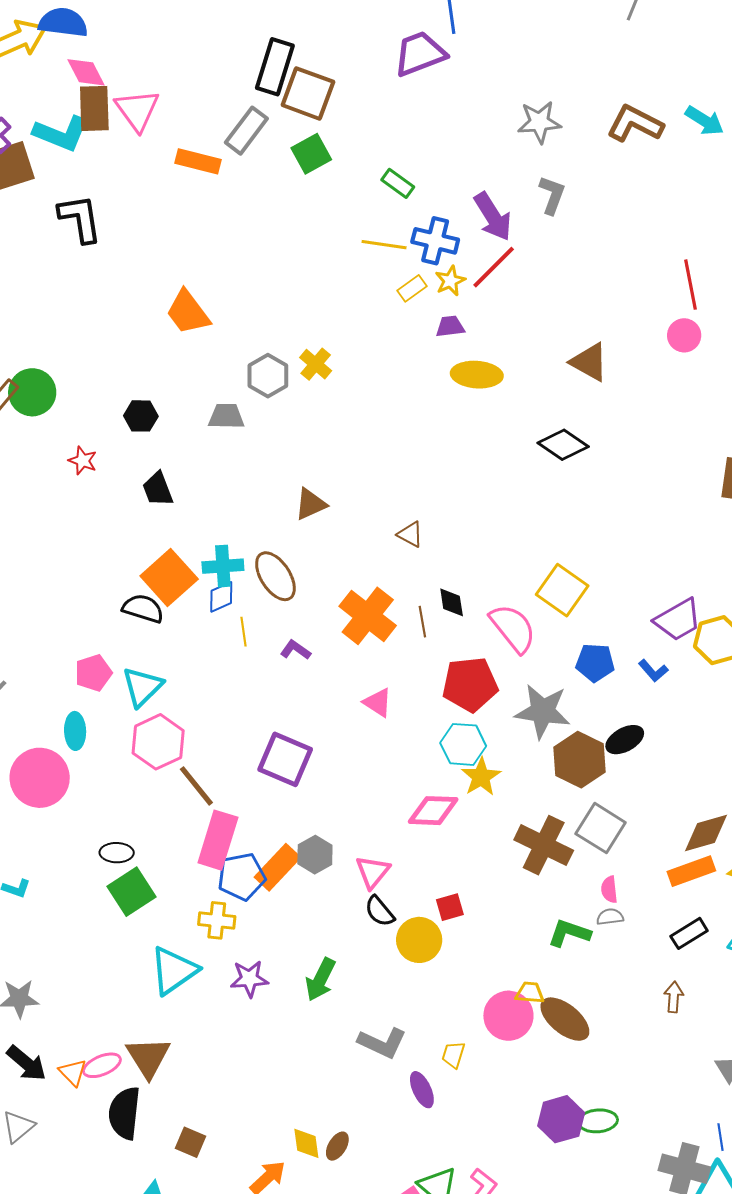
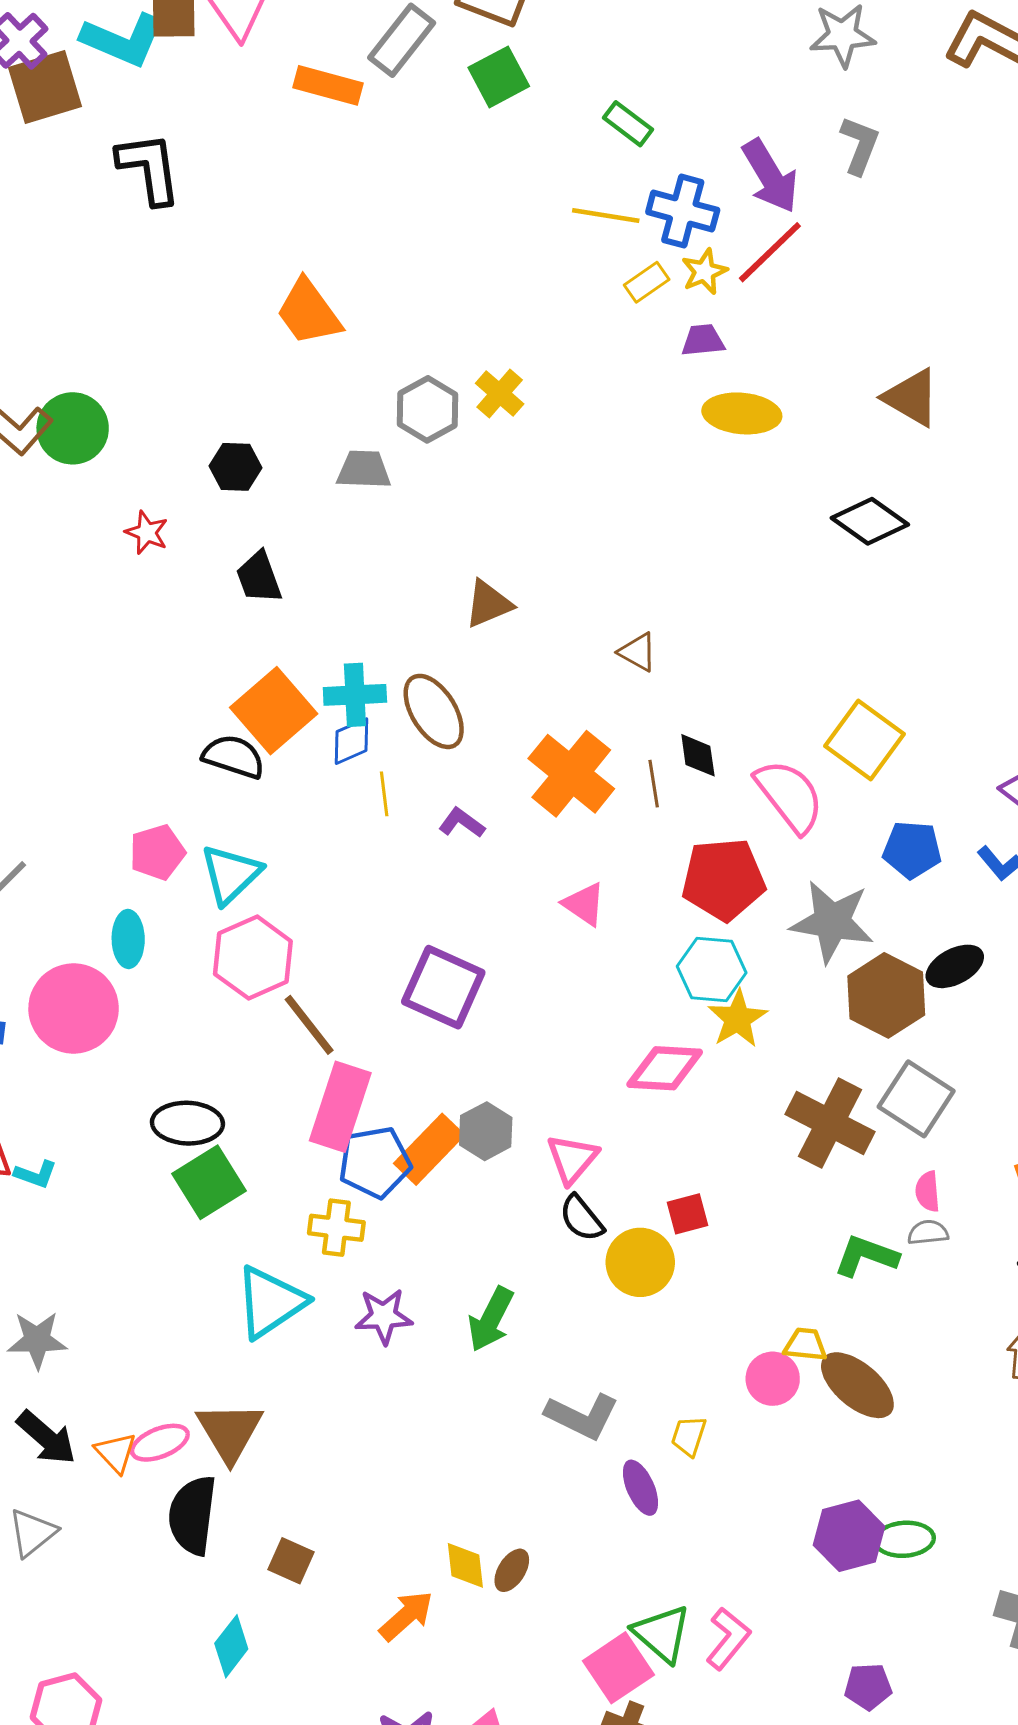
black ellipse: (117, 853) -> (187, 1123), size x1.4
pink circle: (508, 1016) -> (773, 1379), size x0.7

